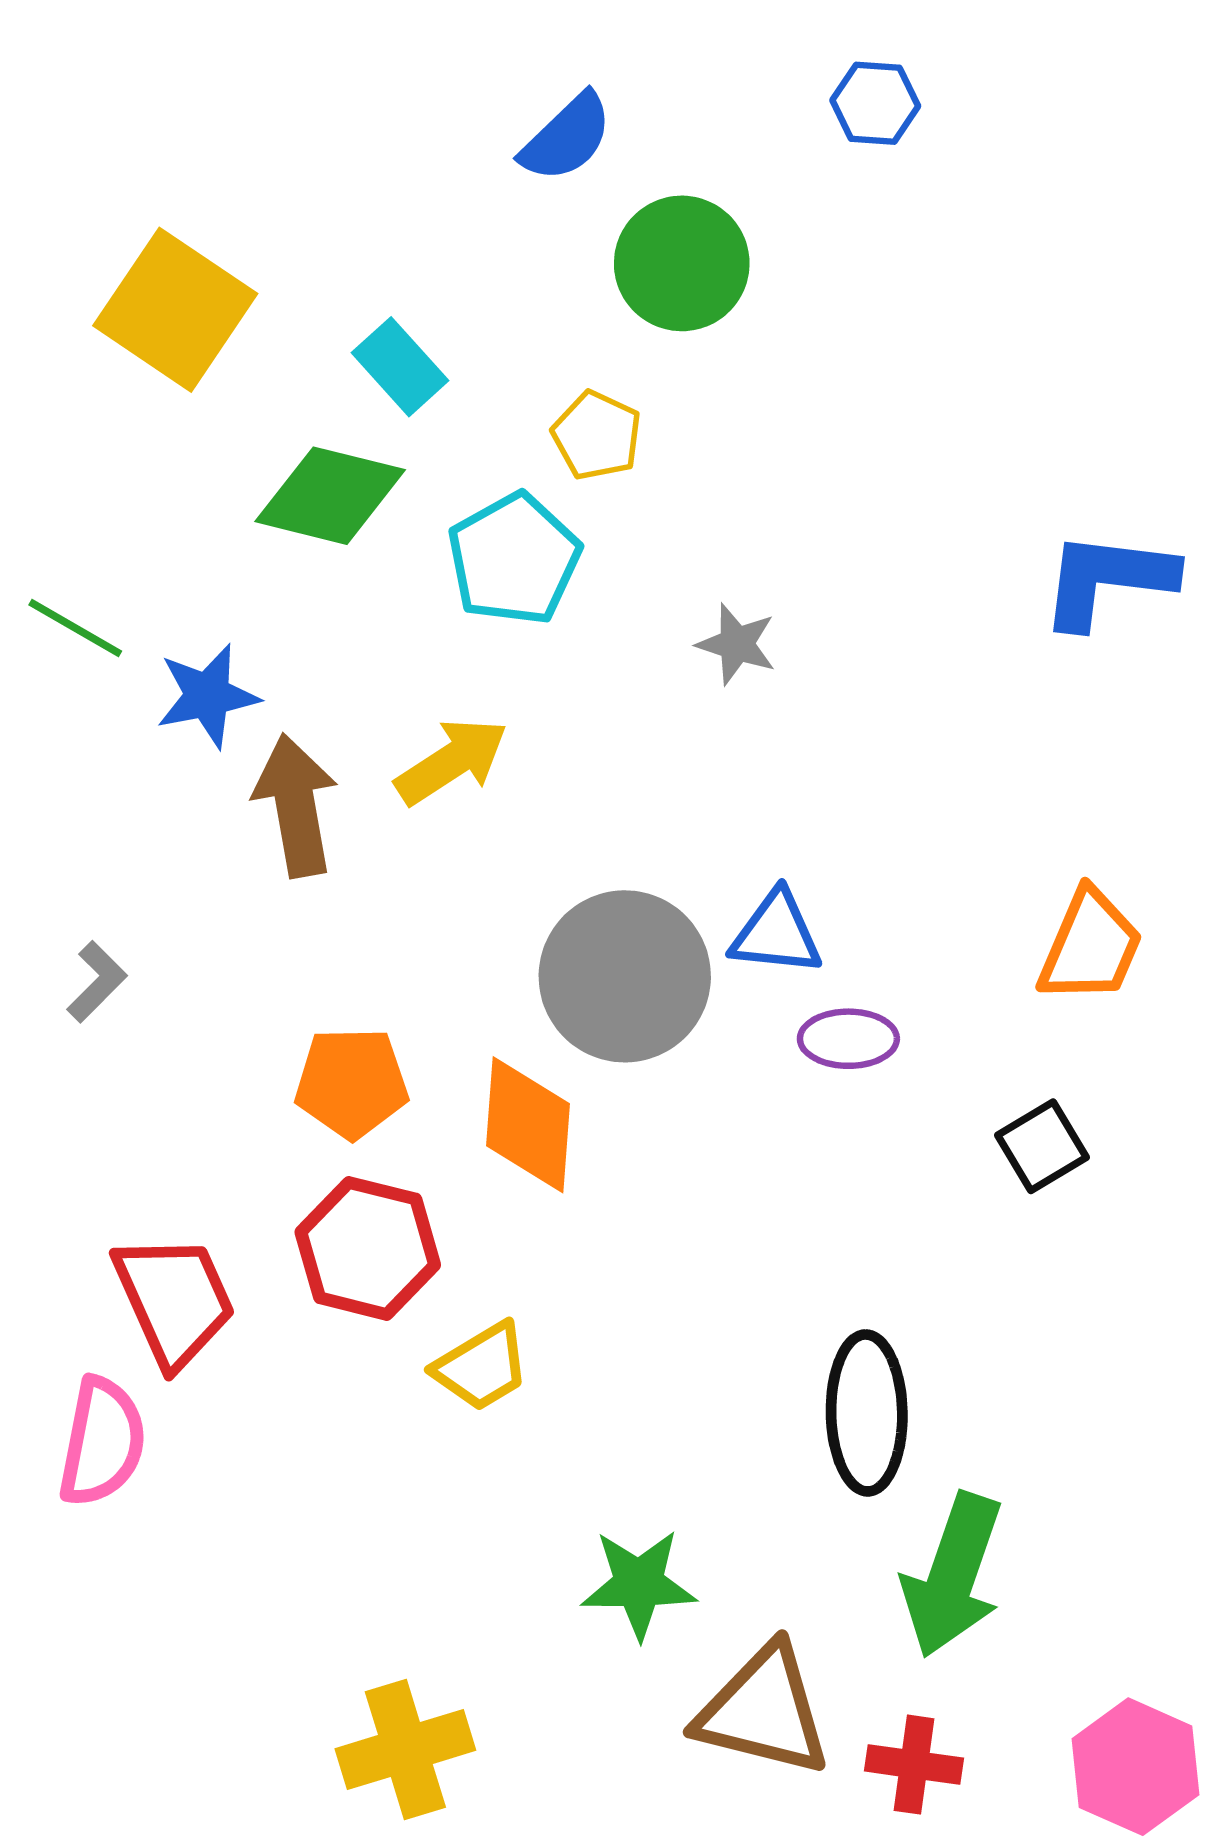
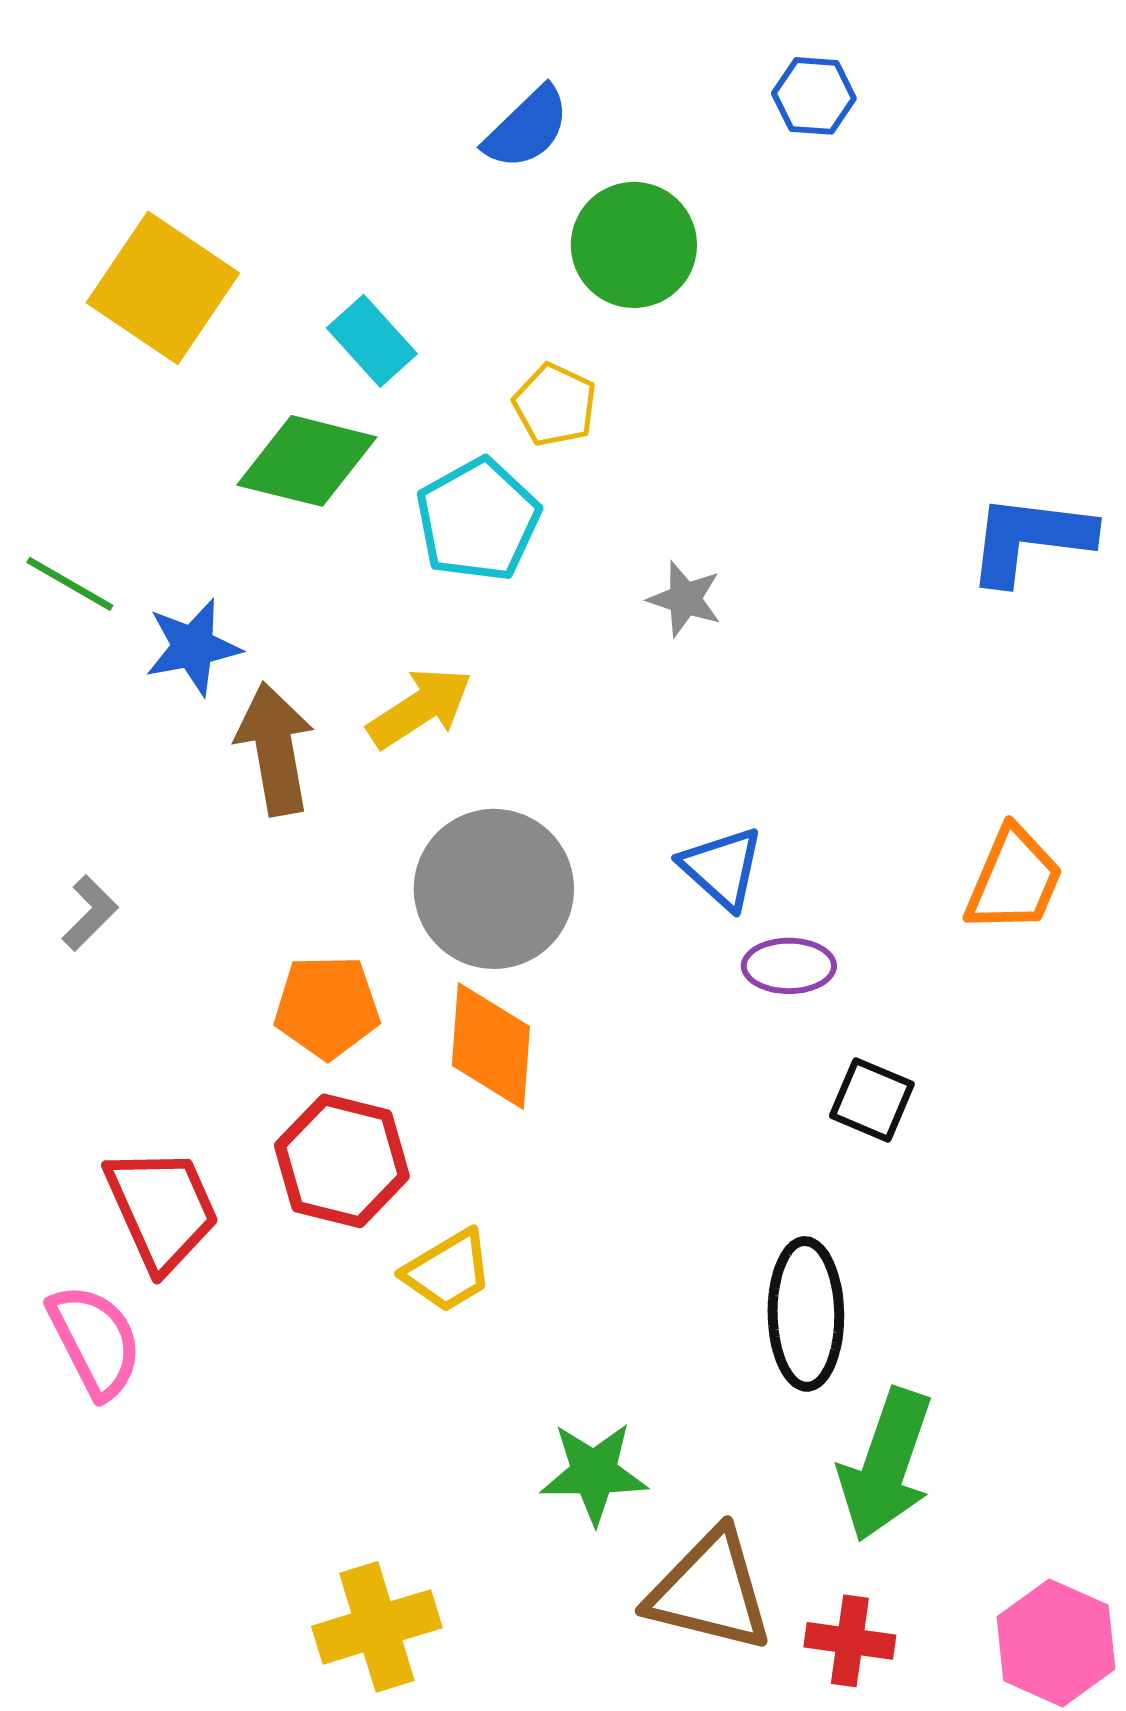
blue triangle: (776, 933) -> (722, 868), turned 36
gray circle: (625, 976) -> (494, 889), moved
black square: (1042, 1146) -> (872, 1100), moved, turned -36
pink semicircle: (102, 1442) -> (95, 1341), turned -38

